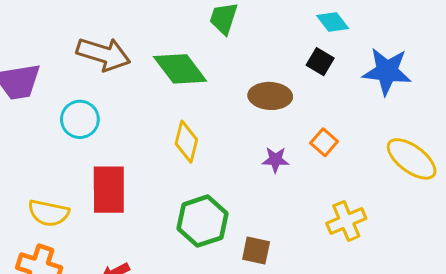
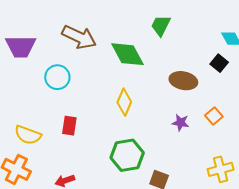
red rectangle: (109, 190) -> (69, 126), size x0.6

